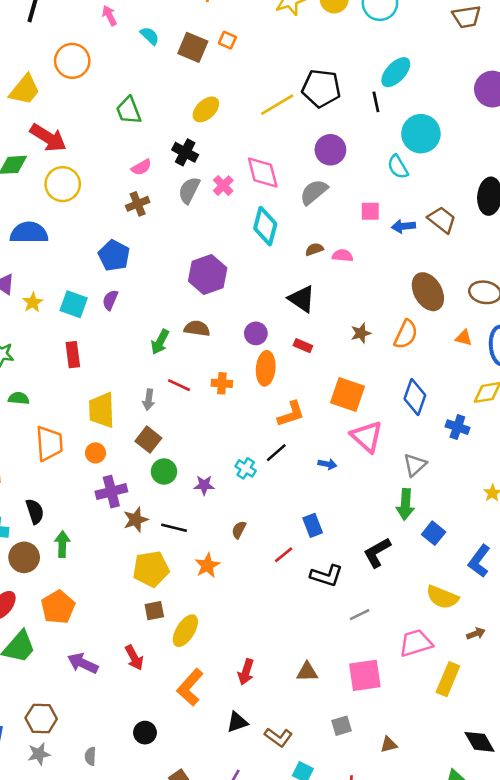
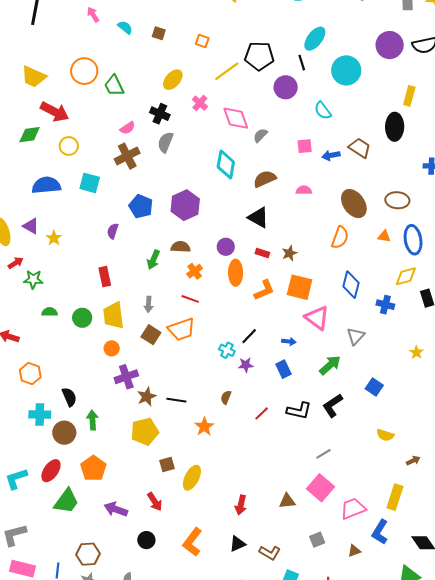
orange square: (227, 40) -> (202, 41), moved
brown square: (193, 47) -> (159, 33), size x0.6
orange circle: (72, 61) -> (84, 71), moved
yellow trapezoid: (25, 90) -> (34, 77), turned 80
cyan circle: (421, 134) -> (346, 70), moved
purple circle: (330, 150) -> (286, 87), moved
pink diamond: (263, 173) -> (236, 118), moved
yellow circle: (63, 184) -> (69, 146), size x0.7
pink cross: (223, 186) -> (200, 103), moved
gray semicircle: (314, 192) -> (260, 135), size x0.7
brown cross: (138, 204) -> (127, 156), size x1.4
brown semicircle: (314, 249) -> (265, 179), size x1.6
blue pentagon: (114, 256) -> (141, 206), moved
pink semicircle: (343, 256) -> (304, 190), moved
cyan square: (74, 304) -> (90, 183), moved
brown star: (361, 333) -> (289, 253), moved
red rectangle: (73, 355) -> (105, 277), moved
orange cross: (222, 383) -> (195, 271), moved, turned -35
red line: (179, 385) -> (190, 299), moved
orange L-shape: (291, 414) -> (264, 290), moved
orange trapezoid: (49, 444) -> (182, 329), moved, turned 80
green circle: (164, 472) -> (82, 318), moved
purple star: (204, 485) -> (246, 365), moved
green arrow: (405, 504) -> (330, 365), moved, turned -130
blue rectangle: (313, 525) -> (284, 369), moved
blue L-shape: (479, 561) -> (380, 532), moved
yellow pentagon: (151, 569) -> (145, 432), moved
black L-shape: (327, 576) -> (299, 411), moved
yellow semicircle: (442, 597) -> (385, 435), size x0.7
pink trapezoid: (416, 643) -> (353, 509), moved
pink square: (365, 675) -> (321, 488), moved, turned -36
orange L-shape: (190, 687) -> (192, 542), moved
black circle: (145, 733) -> (146, 540), moved

